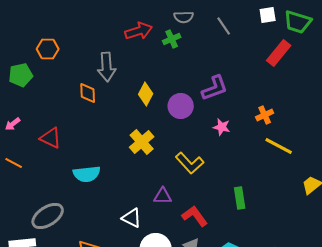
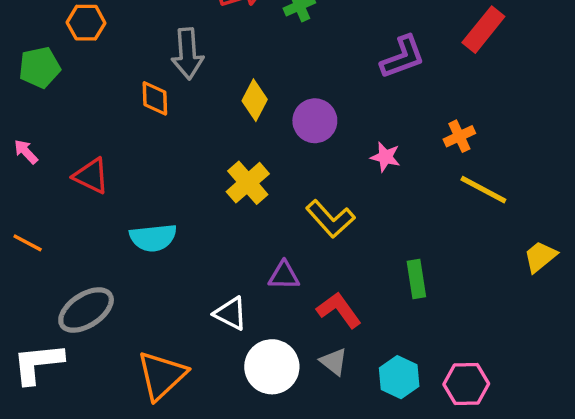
purple L-shape: (215, 88) -> (403, 57), moved
pink arrow: (13, 124) -> (26, 152), turned 84
orange line: (14, 163) -> (28, 243), moved

